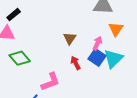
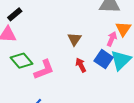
pink arrow: (97, 43) -> (112, 39), moved
pink L-shape: (50, 82) -> (44, 70), moved

